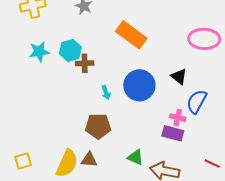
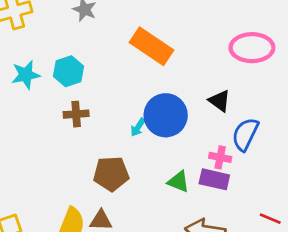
brown cross: (85, 63) -> (76, 114), moved
cyan arrow: (106, 93) -> (138, 127), moved, turned 56
green triangle: (135, 157) -> (178, 182), moved

